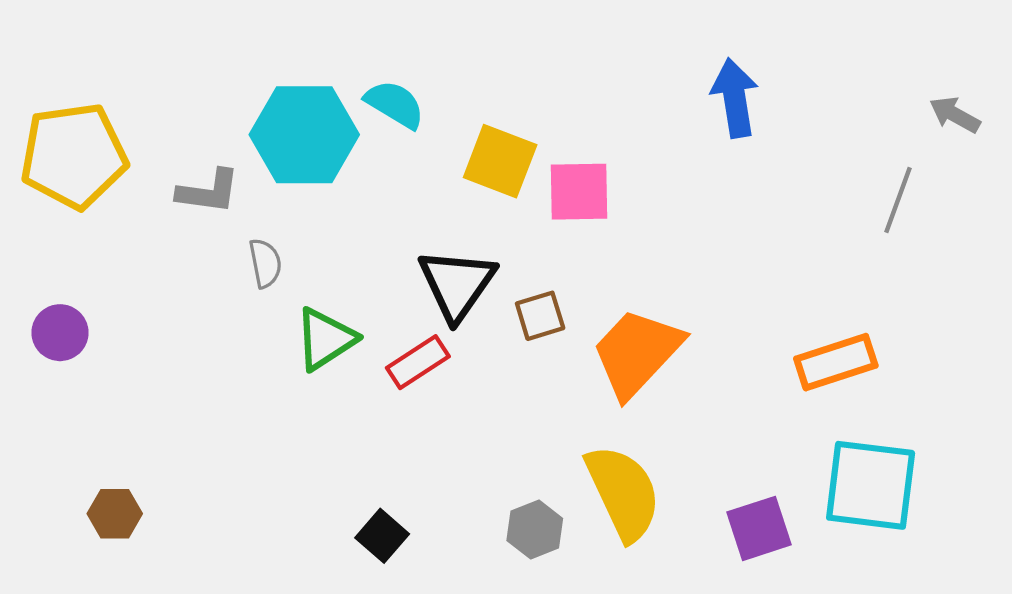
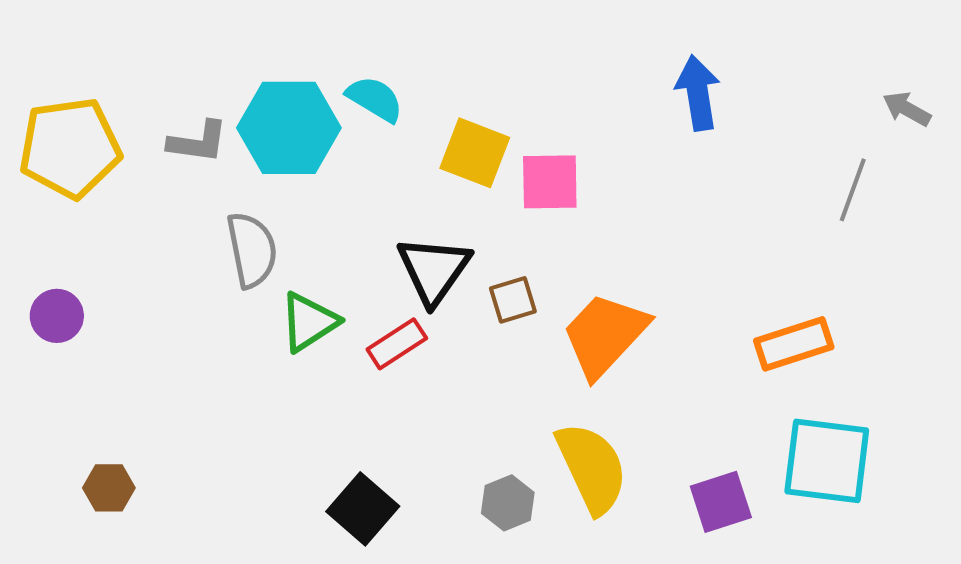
gray L-shape: (208, 192) -> (198, 142), moved
gray semicircle: (265, 263) -> (252, 250), size x1.6
black square: (382, 536) -> (363, 509), size x1.4

